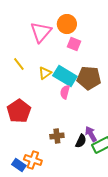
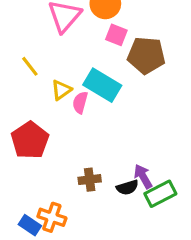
yellow triangle: (45, 73) -> (61, 90), moved
brown pentagon: (89, 78) -> (146, 55), moved
pink semicircle: (65, 92) -> (80, 103), moved
black semicircle: (81, 141) -> (127, 187), turned 48

